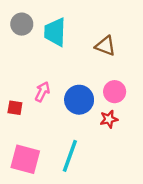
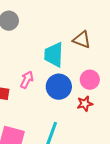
cyan trapezoid: (55, 32) -> (54, 55), moved

